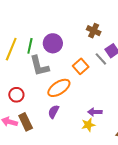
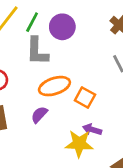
orange square: (81, 66) -> (85, 98), moved, turned -35
yellow star: (88, 125) -> (79, 144), size x1.5

